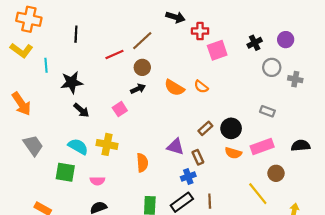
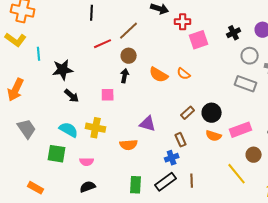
black line: (76, 34) -> (92, 13), moved
black arrow: (138, 89) -> (125, 76), turned -56
orange arrow: (21, 104) -> (16, 90), turned 60
pink square: (120, 109) -> (108, 95), turned 32
gray rectangle: (267, 111) -> (246, 84), moved, size x1.5
purple triangle: (175, 147) -> (148, 124), moved
orange semicircle: (142, 163) -> (129, 145), turned 90

